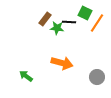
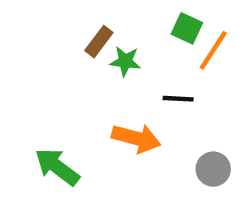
black line: (69, 22) -> (178, 99), moved
green arrow: (26, 76) -> (57, 167), size x1.5

